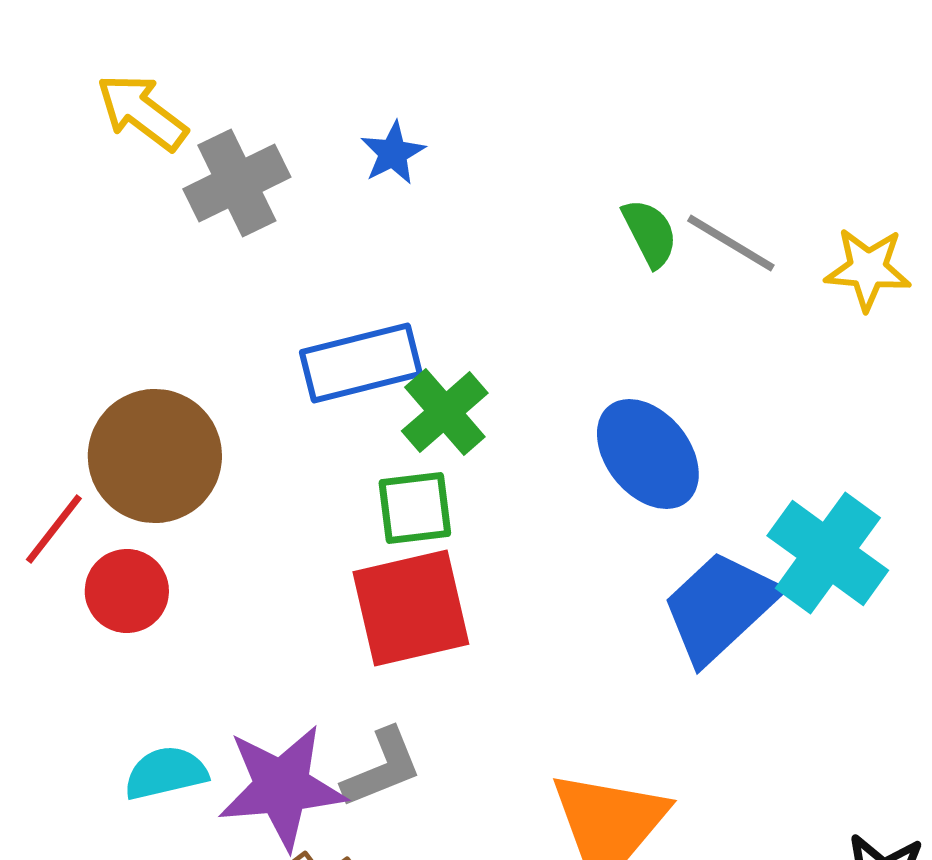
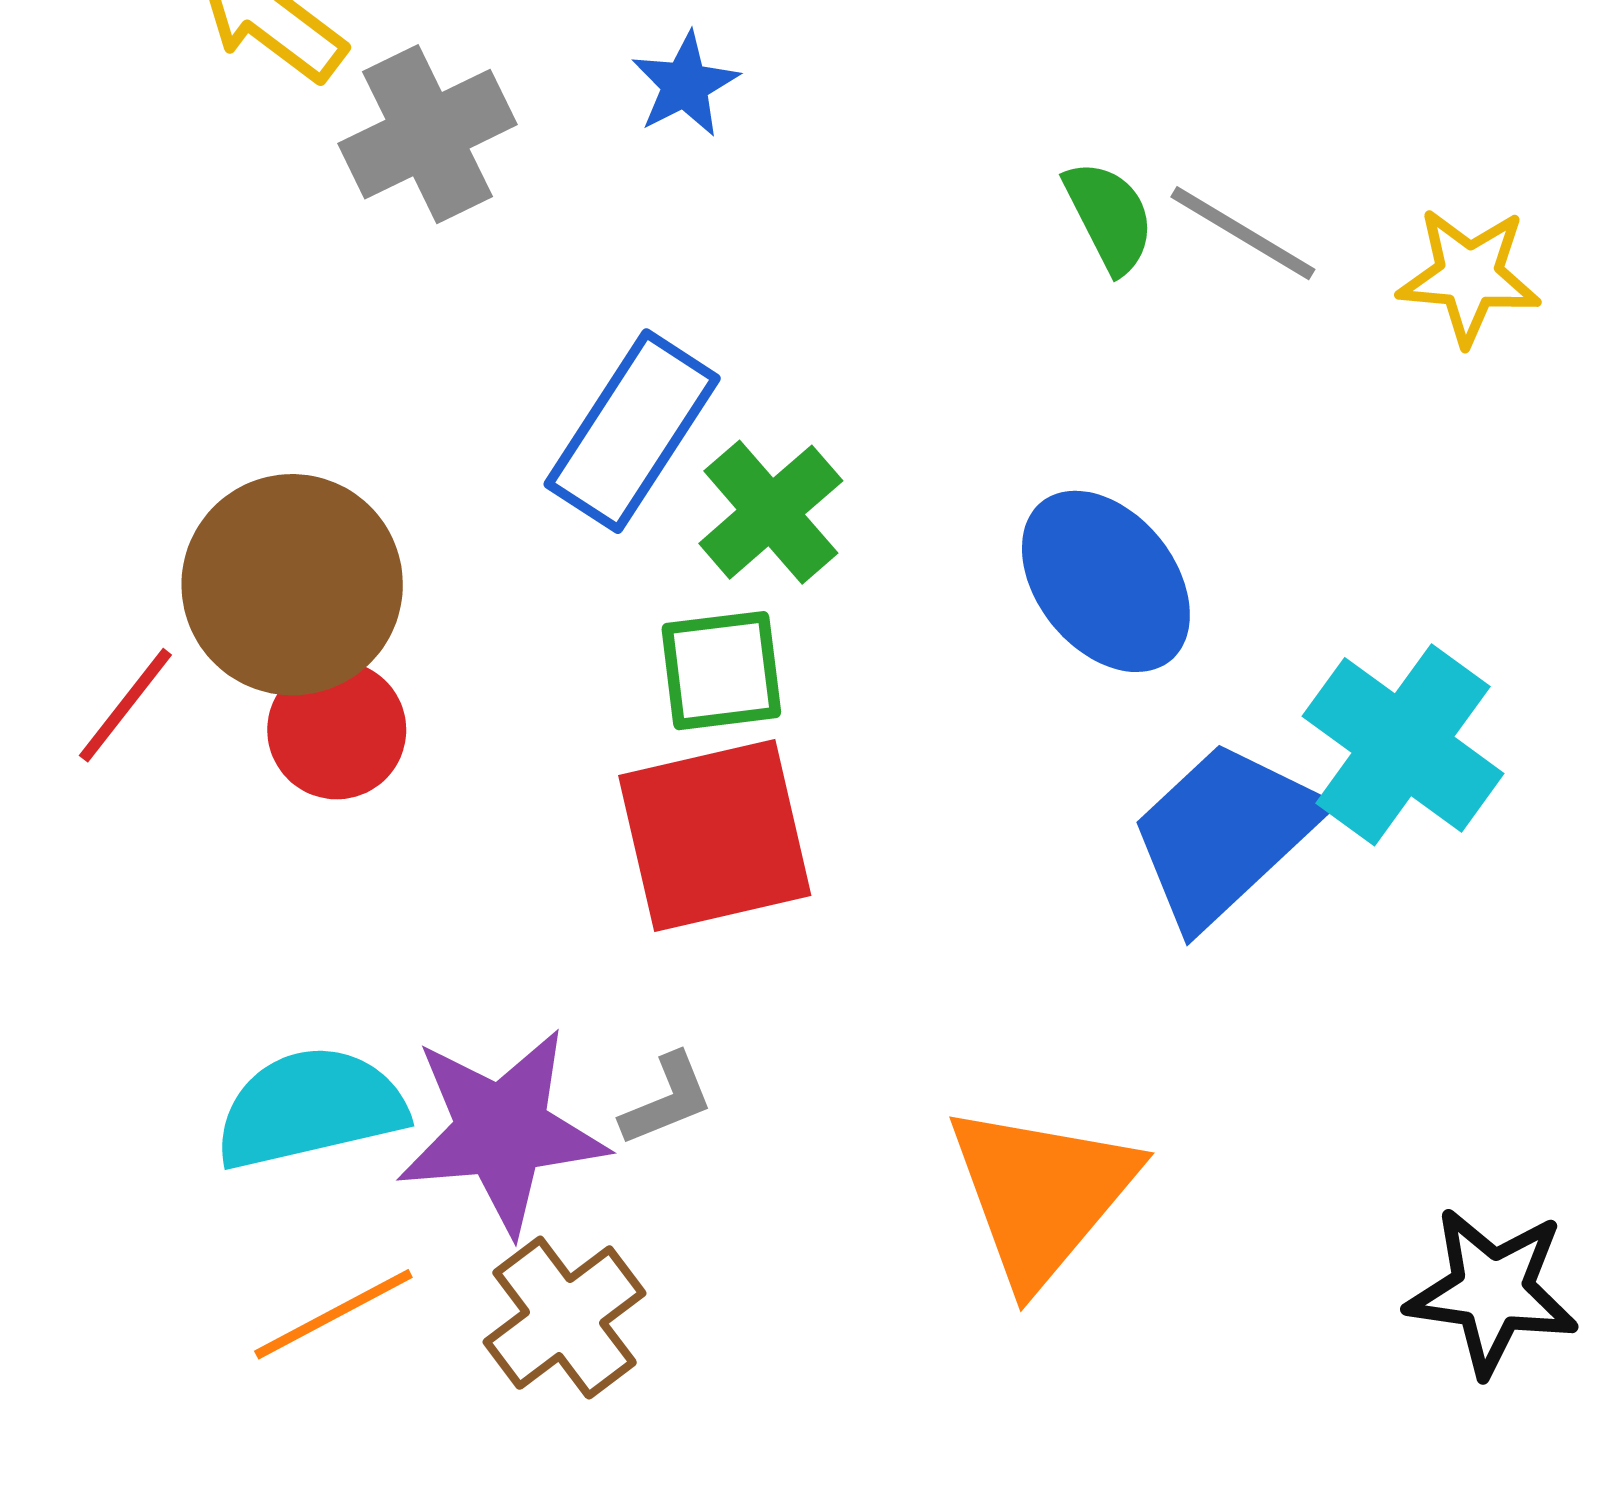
blue rectangle: (361, 363) -> (632, 431), turned -43
red circle: (127, 591) -> (337, 730), moved
gray L-shape: (382, 768) -> (667, 1100), size x0.7
cyan semicircle: (166, 773) -> (310, 1108), size x1.4

